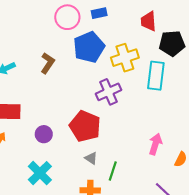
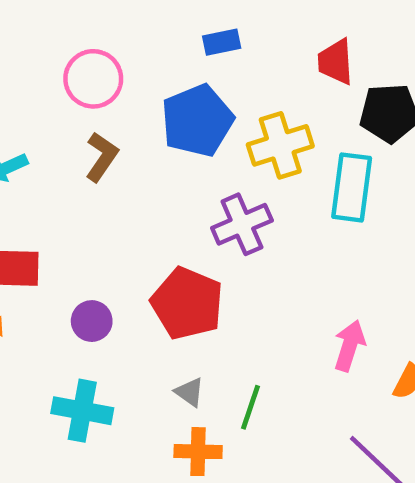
pink circle: (67, 17) -> (93, 79), moved
gray triangle: (91, 158) -> (190, 392), moved
cyan cross: (40, 173) -> (82, 411), turned -35

